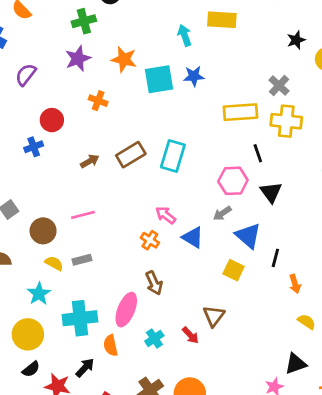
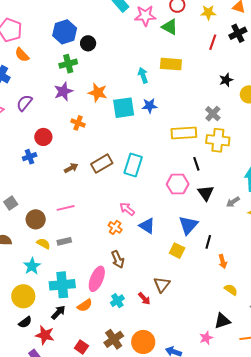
gray arrow: (222, 213) -> (233, 202), moved
blue triangle: (248, 236) -> (188, 225), turned 30
orange semicircle: (111, 345) -> (85, 305), turned -112
black arrow: (85, 368) -> (58, 312), moved

